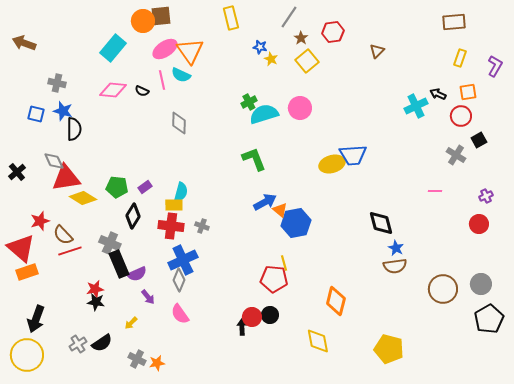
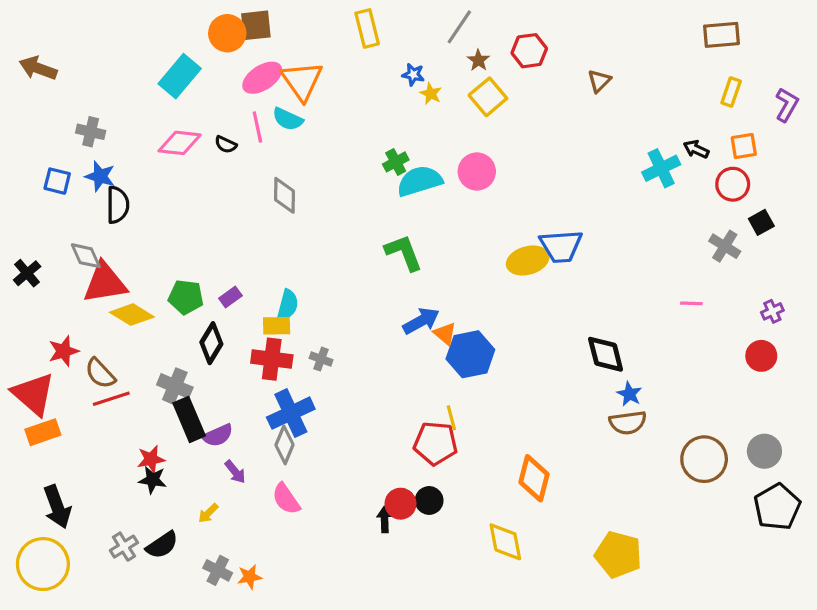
black arrow: (36, 319) -> (57, 507), turned -40

